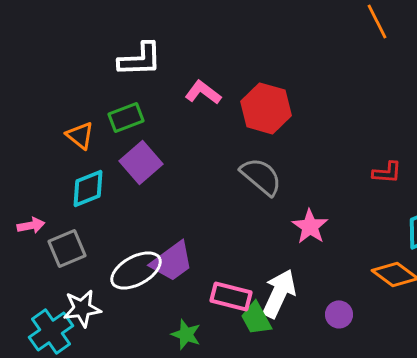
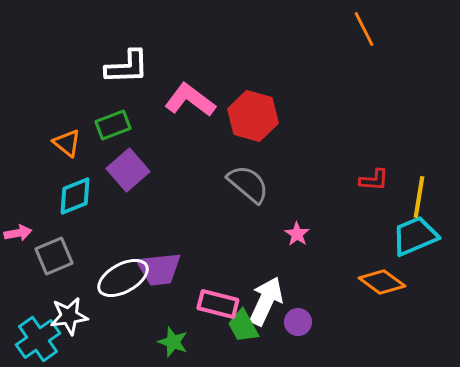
pink L-shape: (203, 92) -> (190, 100), size x1.4
pink star: (310, 226) -> (297, 234), size x0.7
purple trapezoid: (172, 261) -> (159, 269), turned 30
purple circle: (339, 314) -> (298, 322), moved

